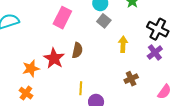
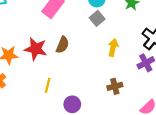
red star: (54, 58) -> (36, 49), turned -30
yellow line: (81, 88) -> (48, 85), moved

